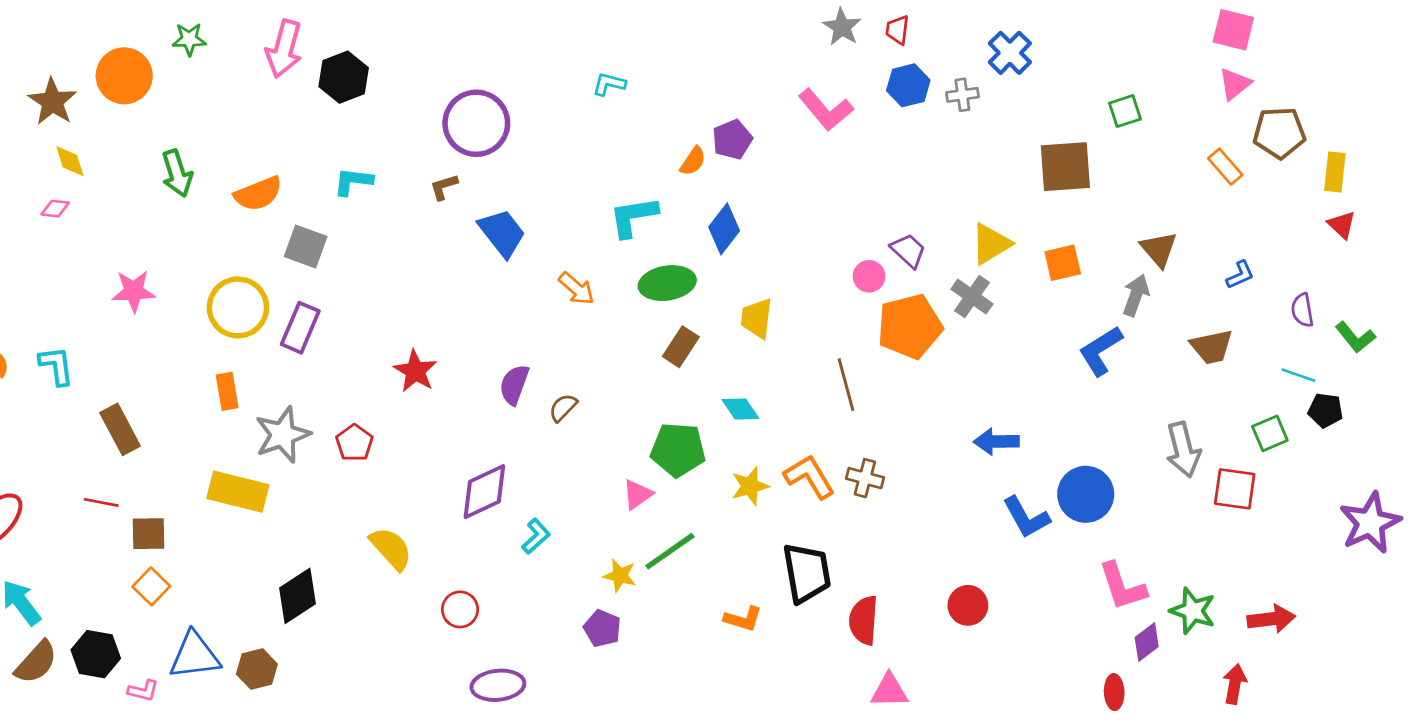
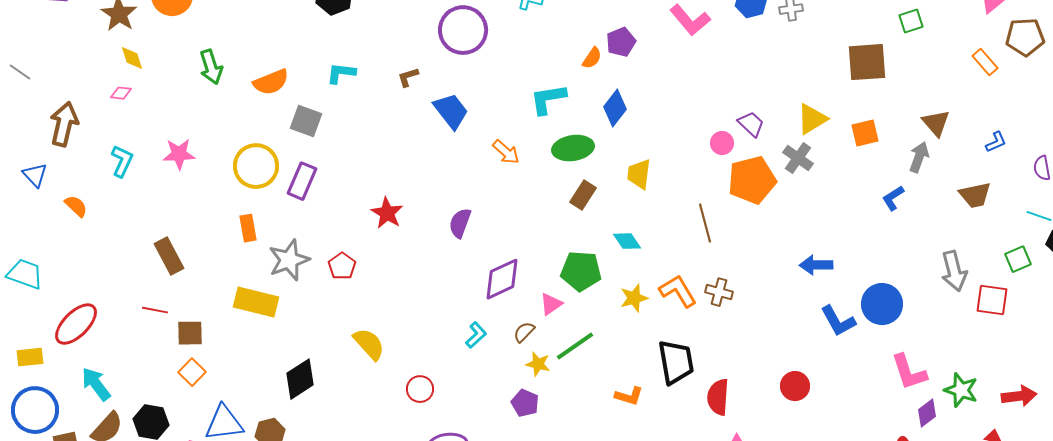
purple circle: (476, 123) -> (463, 30), moved
blue L-shape: (1101, 351) -> (893, 198), size x0.7
cyan L-shape: (56, 366) -> (122, 161), moved, turned 32
brown semicircle: (563, 408) -> (524, 332), moved
purple diamond: (484, 492) -> (502, 279), moved

